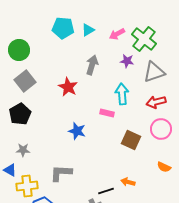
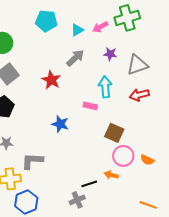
cyan triangle: (88, 30) -> (77, 30), moved
green cross: (144, 39) -> (127, 18), moved, turned 35
gray arrow: (92, 65) -> (75, 58), turned 30
pink circle: (161, 129) -> (123, 156), moved
gray L-shape: (61, 173) -> (32, 161), moved

